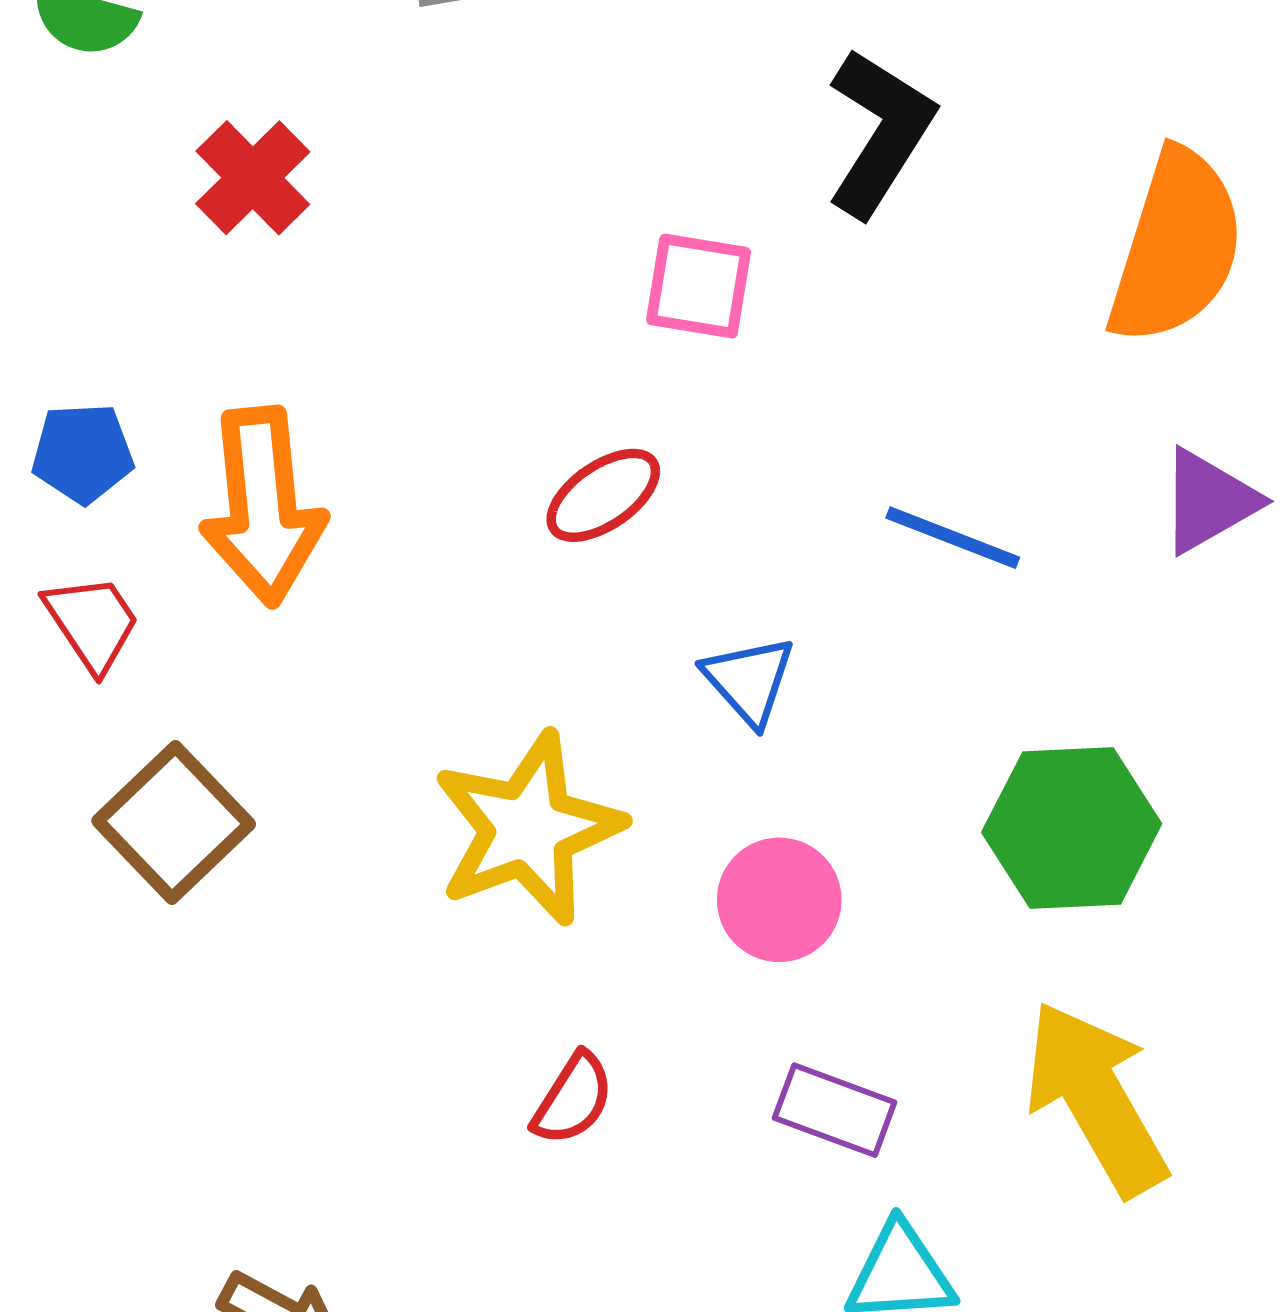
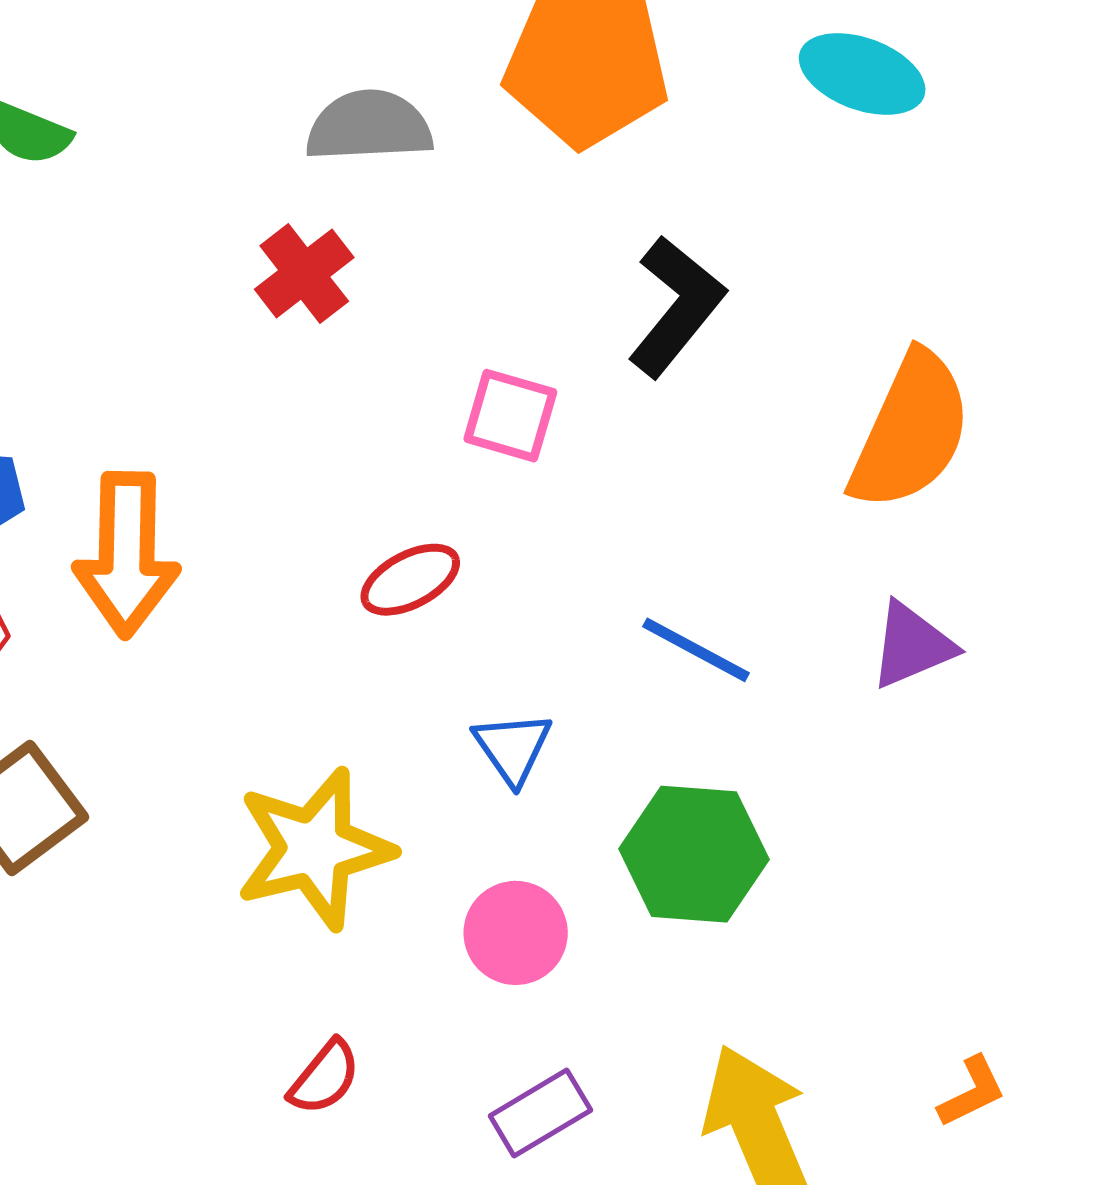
red cross: (253, 178) -> (304, 273), moved
green hexagon: (1072, 828) -> (694, 854), moved
purple rectangle: (835, 1110) -> (540, 1113), turned -58

